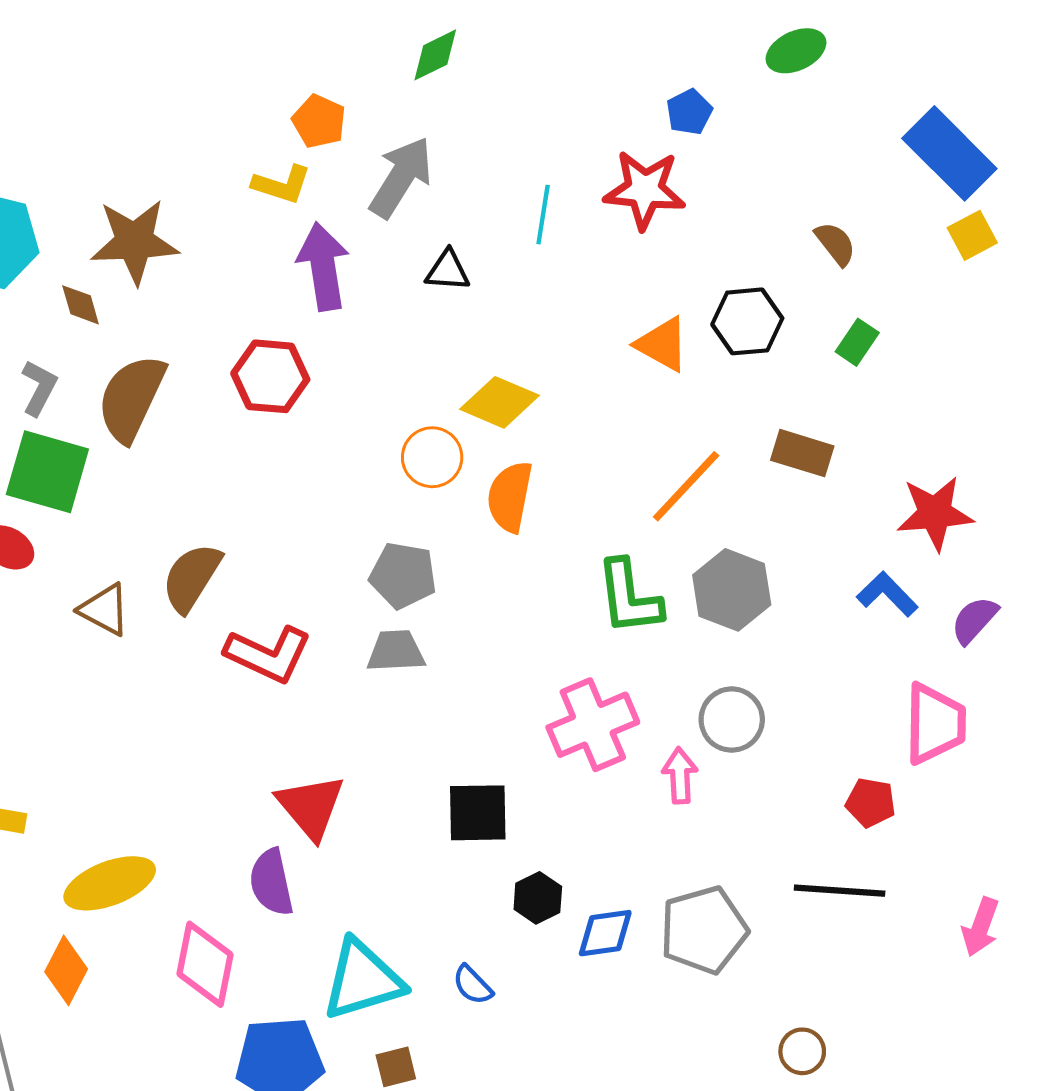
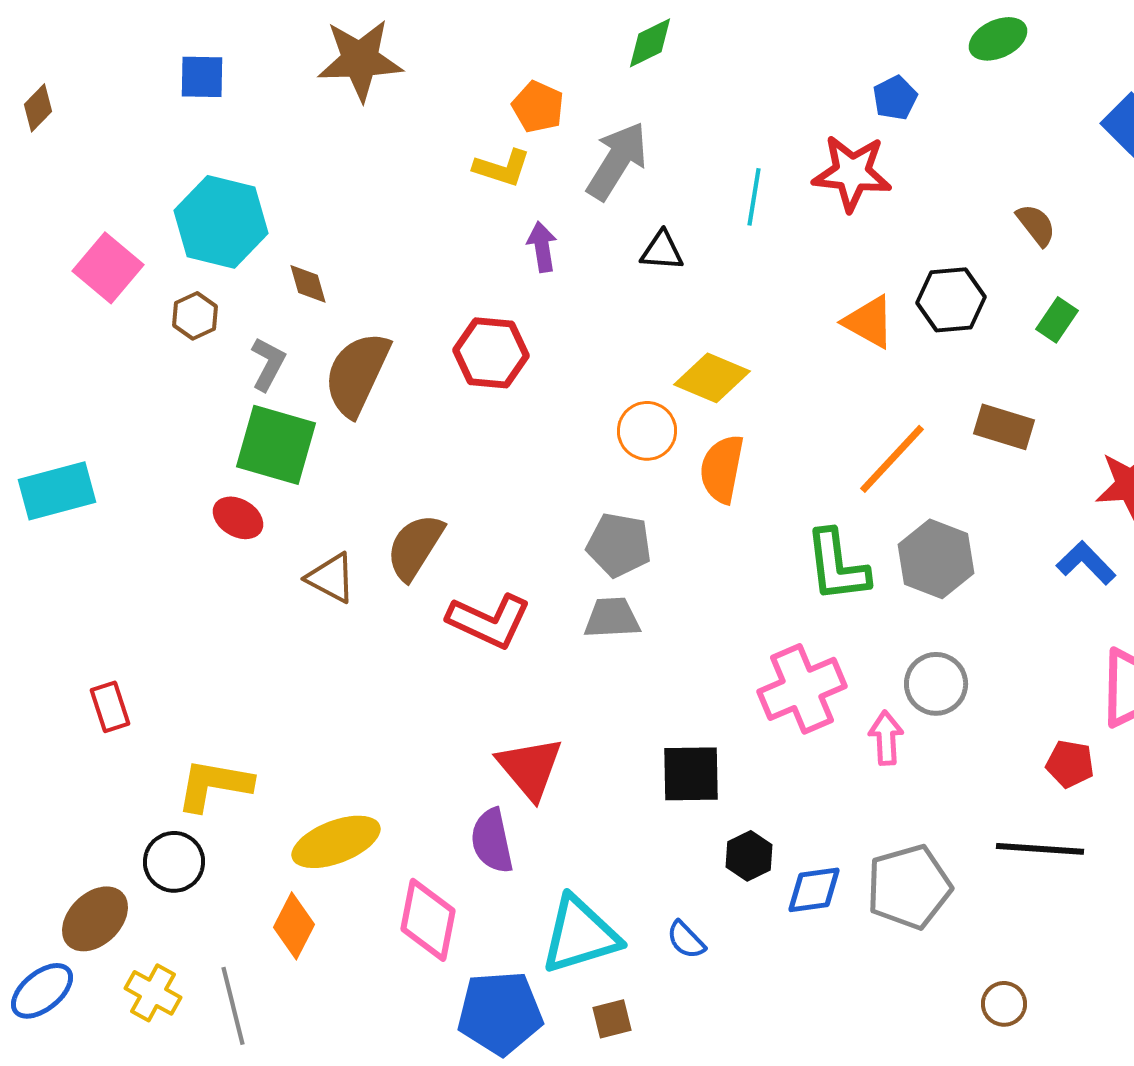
brown star: (135, 242) -> (360, 60), moved
purple arrow: (323, 266) -> (542, 247), size x0.6

